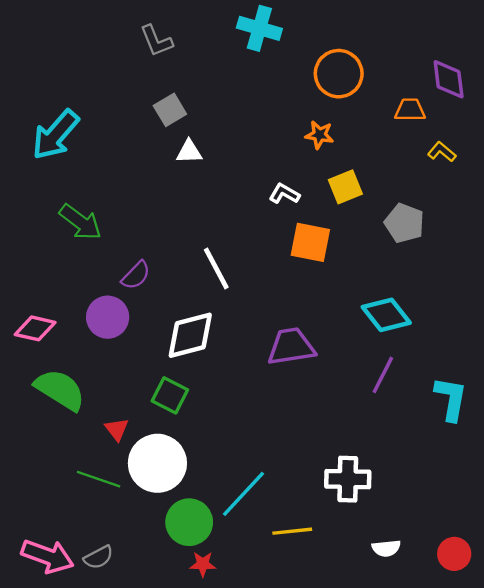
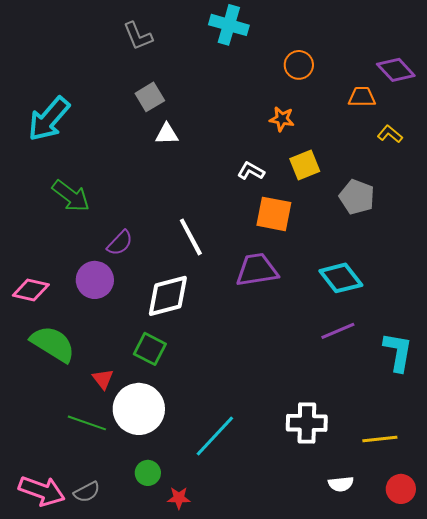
orange circle: (339, 74) -> (299, 65), size x0.7
purple diamond: (449, 79) -> (396, 70), turned -36
purple trapezoid: (291, 347) -> (257, 270), moved
purple line: (383, 375) -> (338, 331), turned 40
green circle: (189, 522) -> (148, 473), moved, size x0.6
yellow line: (292, 531) -> (380, 439), moved

